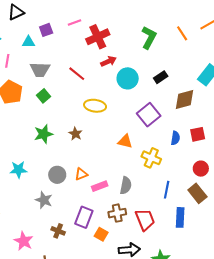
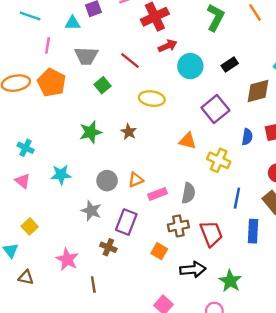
green square: (43, 96) -> (103, 85), moved
purple rectangle: (84, 217) -> (126, 222), moved

